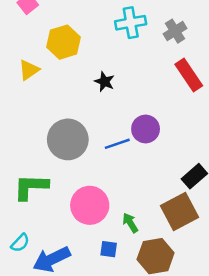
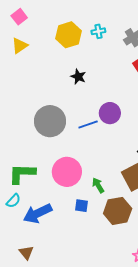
cyan cross: (131, 23) -> (98, 31), size x0.6
yellow hexagon: (63, 42) -> (68, 35), moved
yellow triangle: (29, 70) -> (20, 46), moved
green L-shape: (31, 187) -> (22, 174), moved

